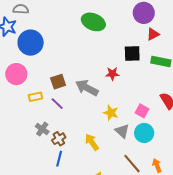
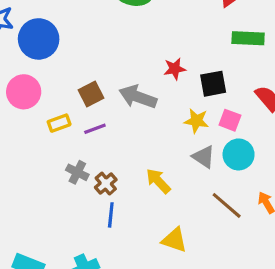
black square: (132, 53) -> (213, 84), moved
purple line: (57, 104) -> (95, 129), turned -56
yellow star: (111, 113) -> (196, 121), moved

